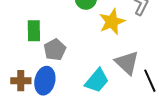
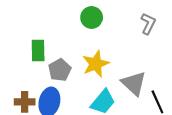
yellow star: (112, 22) -> (96, 64), moved

